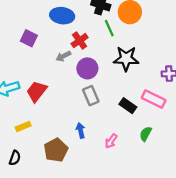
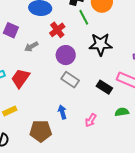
gray arrow: (63, 56) -> (31, 47), moved
gray rectangle: (91, 96) -> (70, 80), turned -30
green semicircle: (146, 134) -> (122, 112), turned 56
brown pentagon: (56, 150) -> (41, 131), turned 30

